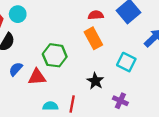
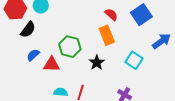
red semicircle: (96, 15) -> (111, 14), turned 40
black star: (95, 81) -> (97, 63), moved

